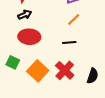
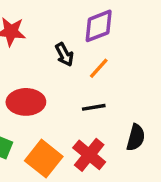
black arrow: (25, 15) -> (64, 55), moved, turned 88
black semicircle: (93, 76) -> (136, 138), moved

